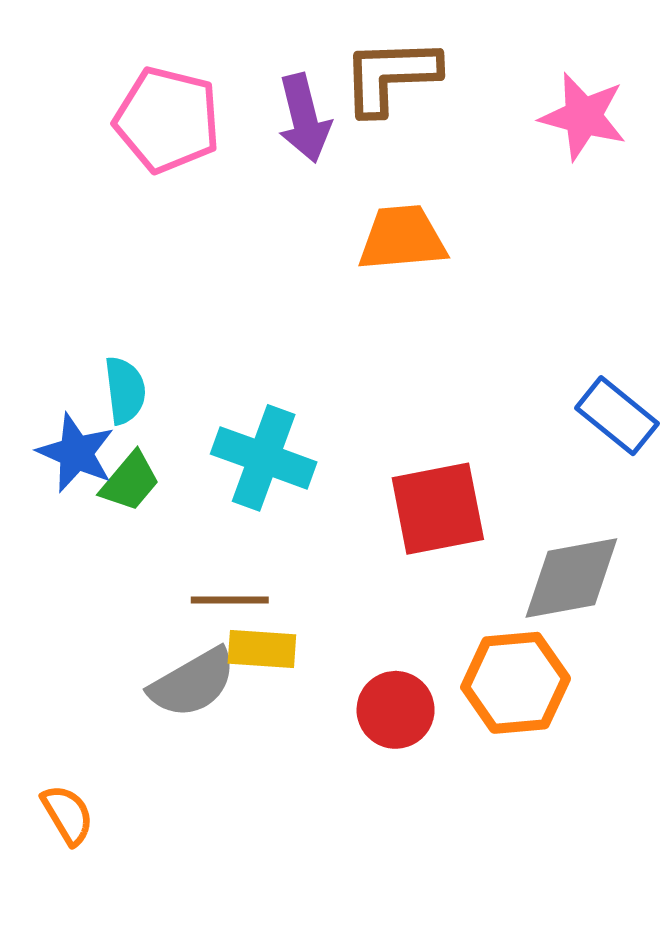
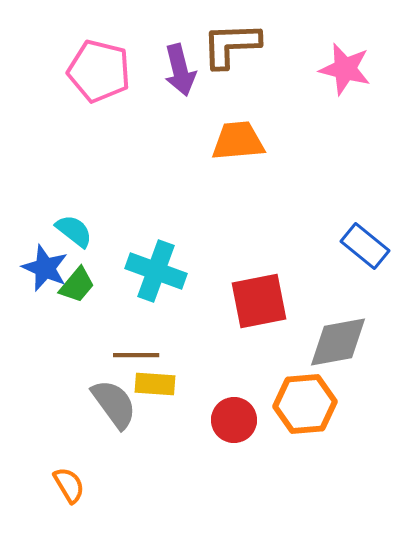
cyan semicircle: (125, 390) -> (74, 231), turned -45
gray semicircle: (193, 683) -> (114, 404), turned -96
orange semicircle: (68, 815) -> (69, 485), moved

